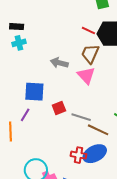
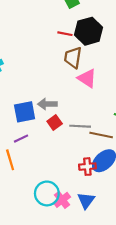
gray arrow: (59, 63) -> (47, 104), moved
pink triangle: (86, 75) -> (87, 78), moved
purple line: (25, 115) -> (21, 139), turned 48

